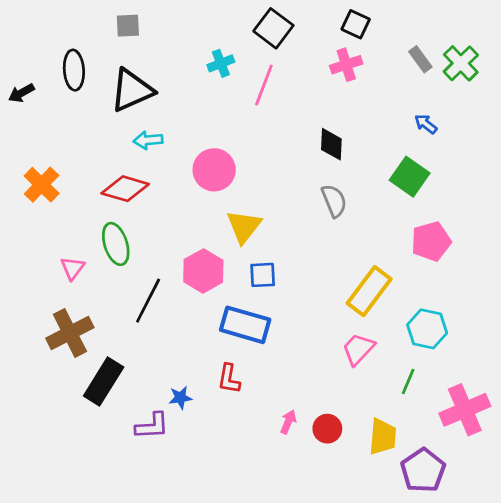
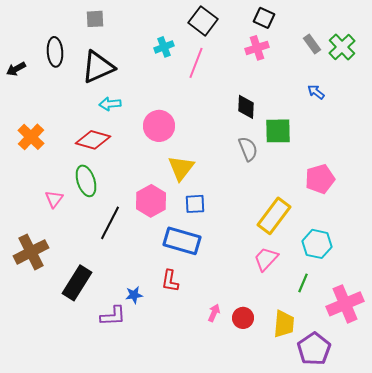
green square: (410, 177) -> (278, 131), moved, turned -36
brown cross: (70, 333) -> (31, 252), moved

